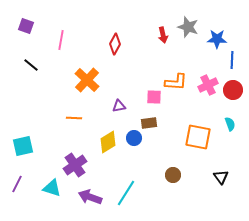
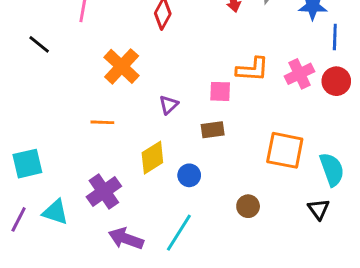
purple triangle: (119, 106) -> (169, 105), turned -32
cyan semicircle: (230, 124) -> (332, 169), moved, size x1.6
blue circle: (134, 138) -> (189, 175), moved
cyan triangle: (52, 188) -> (55, 212), moved

